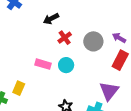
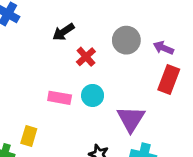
gray circle: (93, 41) -> (126, 40), moved
purple triangle: (109, 91) -> (131, 119), moved

